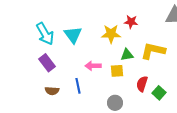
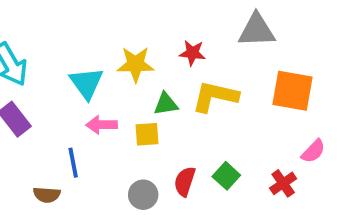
red star: (131, 22) -> (192, 53), moved
cyan triangle: (73, 35) -> (86, 83), moved
red semicircle: (142, 84) -> (185, 181), moved
brown semicircle: (52, 91) -> (47, 195), moved

